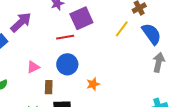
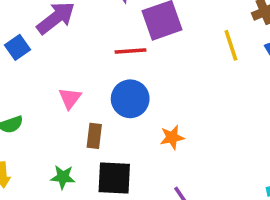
yellow line: (122, 29) -> (231, 45), turned -60
pink triangle: (33, 67) -> (70, 98), turned -32

